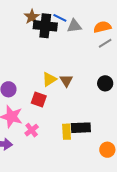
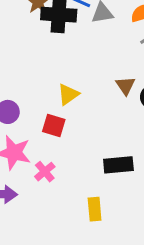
brown triangle: (66, 81) -> (125, 86), moved
yellow rectangle: (67, 132) -> (95, 209), moved

